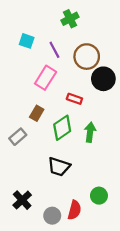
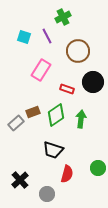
purple line: (54, 50) -> (47, 36), moved
black circle: (103, 79) -> (93, 82), moved
brown rectangle: (37, 113) -> (33, 112), moved, turned 40
green circle: (99, 196) -> (98, 168), moved
red semicircle: (74, 210) -> (67, 174), moved

